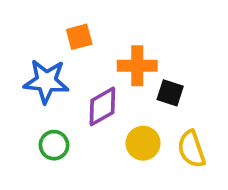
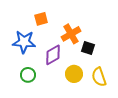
orange cross: (137, 66) -> (71, 34), turned -30

